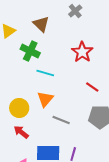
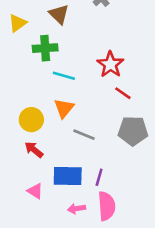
green cross: (30, 51) -> (45, 48), turned -30
red star: (82, 52) -> (110, 64), moved

